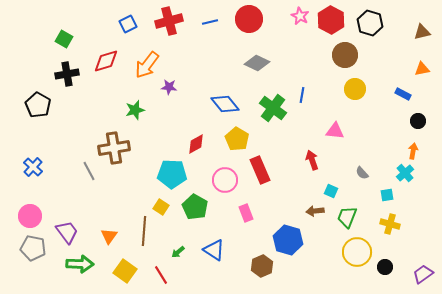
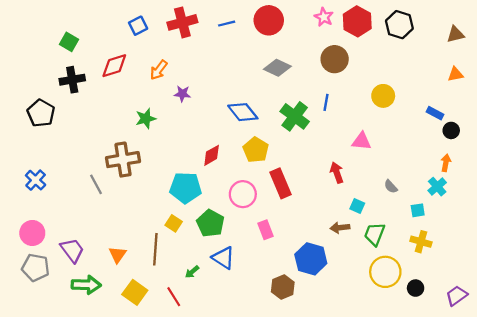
brown circle: (345, 55) -> (335, 59), moved
orange arrow: (147, 65) -> (159, 70), size x0.7
blue rectangle: (403, 94) -> (435, 113), moved
blue triangle: (214, 250) -> (223, 258), moved

